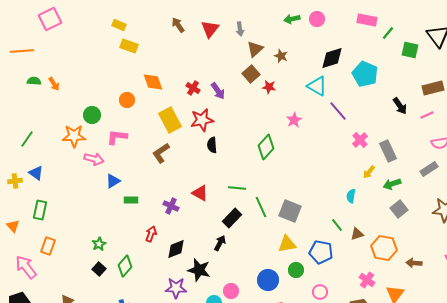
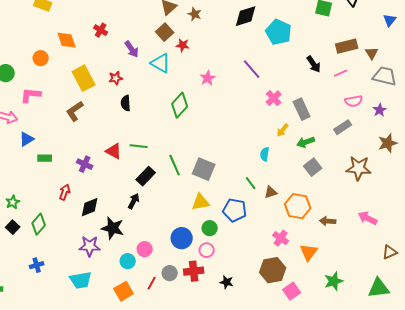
cyan triangle: (317, 86) -> (161, 63), moved
red cross: (193, 88) -> (101, 30), moved
red star: (202, 120) -> (116, 78), size x0.6
green line: (237, 188) -> (139, 146), moved
pink circle: (320, 292) -> (207, 250), moved

